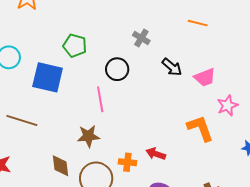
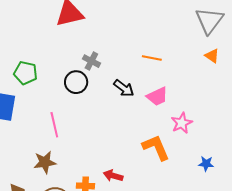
orange line: (198, 23) -> (152, 58), moved
black circle: (117, 69) -> (76, 82), moved

